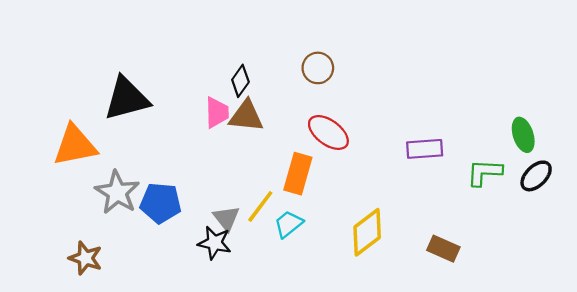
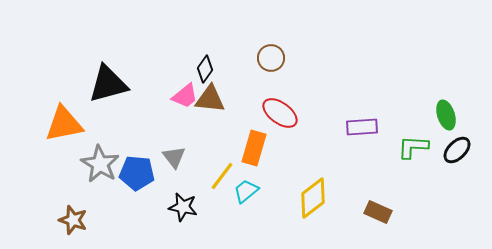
pink trapezoid: (217, 113) -> (185, 96), turned 52
gray triangle: (226, 218) -> (174, 157), moved

